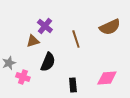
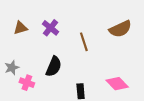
brown triangle: (33, 41) -> (20, 28), moved
pink diamond: (107, 78) -> (117, 84), turned 50

